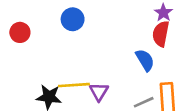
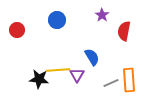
purple star: (163, 13) -> (102, 15), moved
blue semicircle: (145, 60) -> (92, 57), moved

